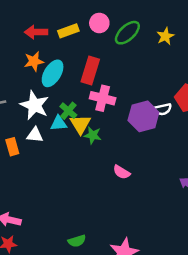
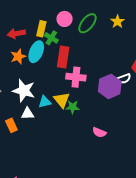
yellow rectangle: (68, 31) -> (41, 29), turned -49
cyan ellipse: (53, 73) -> (36, 52), moved
green cross: (68, 111) -> (51, 38), moved

